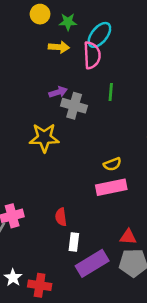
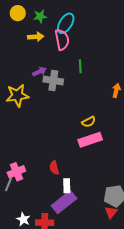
yellow star: (44, 138) -> (17, 95), moved
red triangle: (128, 237) -> (111, 212), moved, turned -48
purple rectangle: (92, 263) -> (64, 202), moved

